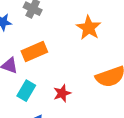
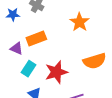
red star: (62, 93) -> (56, 72), size x1.6

